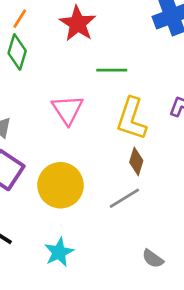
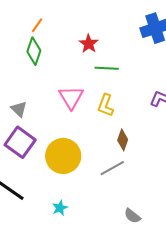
red star: (78, 24) -> (89, 44), moved, size x0.7
yellow L-shape: (132, 119) -> (106, 105), moved, size x0.7
cyan star: (59, 252) -> (60, 208), size x0.7

